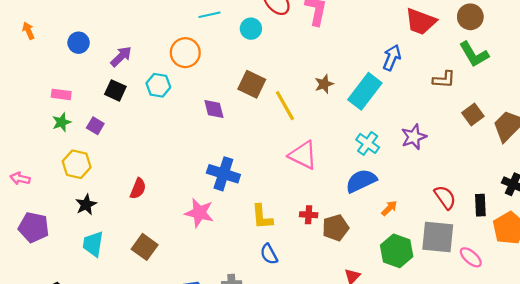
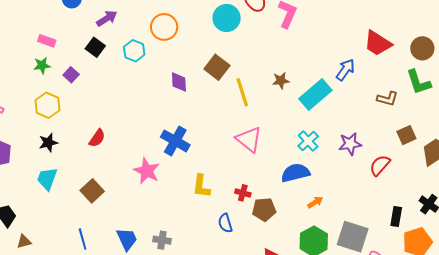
cyan circle: (251, 29) -> (227, 18), size x1.4
red semicircle: (445, 197) -> (380, 165), moved, turned -115
blue semicircle: (269, 254) -> (225, 223), moved

